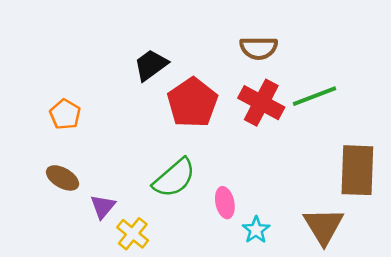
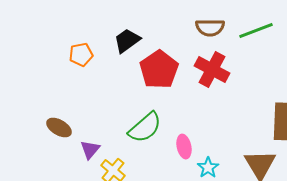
green line: (314, 96) -> (256, 31), moved
orange pentagon: (65, 114) -> (81, 55), moved, turned 30

